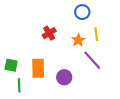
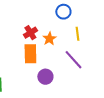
orange star: (78, 40) -> (49, 39), moved
orange rectangle: (38, 68) -> (30, 54), moved

